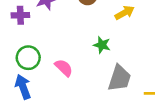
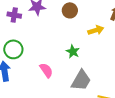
pink semicircle: (64, 68) -> (46, 70), moved

